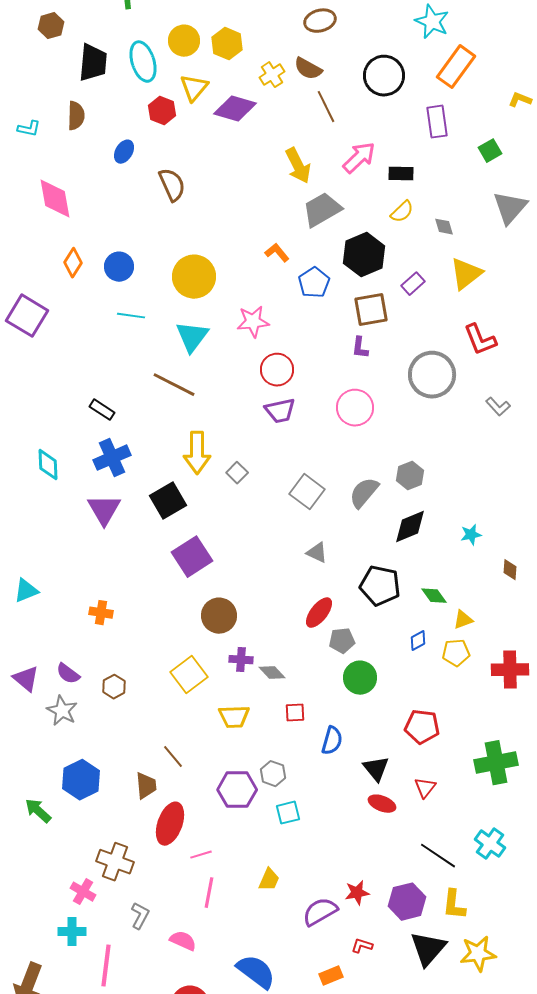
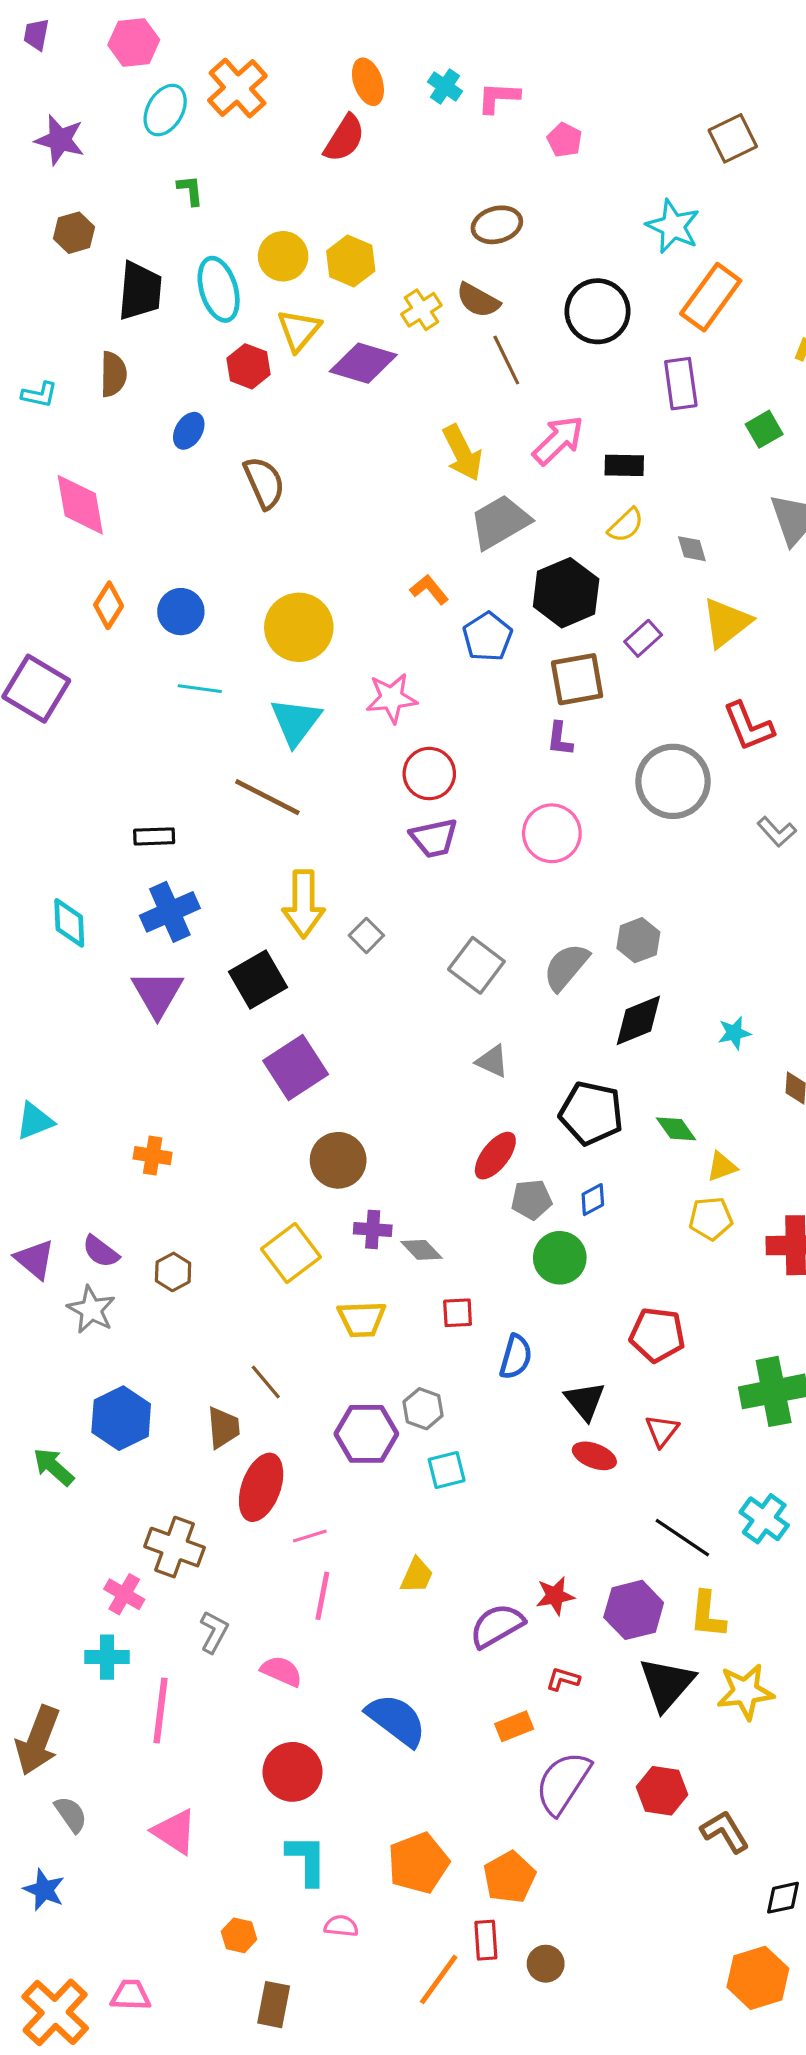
black rectangle: (102, 410) -> (154, 836), turned -35
blue diamond: (418, 641) -> (593, 1200), moved

